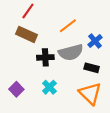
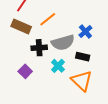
orange line: (68, 26) -> (48, 19), moved
cyan cross: (49, 87) -> (58, 66), moved
purple square: (16, 89) -> (25, 71), moved

